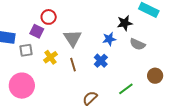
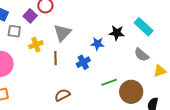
gray semicircle: (137, 44) -> (141, 55), moved
brown circle: (155, 76) -> (131, 92), size x1.5
green line: (126, 89) -> (109, 82), moved

